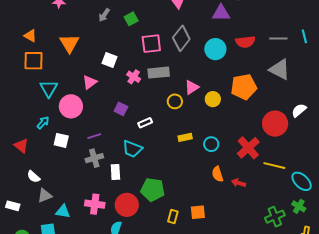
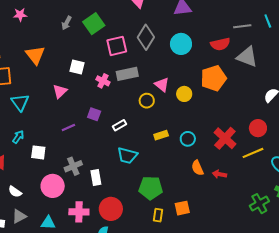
green square: (131, 19) -> (94, 24), size x1.5
red semicircle: (245, 42) -> (220, 44), moved
pink triangle: (192, 87) -> (162, 85), turned -42
pink circle: (71, 106) -> (53, 186), moved
red circle: (275, 124) -> (258, 128), moved, size x0.7
purple line: (94, 136) -> (68, 128), moved
cyan trapezoid: (132, 149) -> (127, 155), moved
yellow line: (274, 166) -> (253, 153), turned -30
green pentagon: (153, 190) -> (151, 188), moved
gray triangle: (45, 196) -> (19, 216), moved

